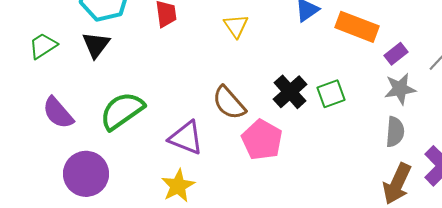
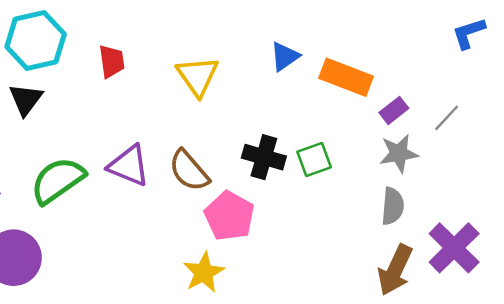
yellow triangle: (236, 26) -> (198, 76), size x1.4
black cross: (290, 92) -> (264, 157), turned -32
purple triangle: (186, 138) -> (129, 166), moved
yellow star: (178, 186) -> (204, 272), moved

